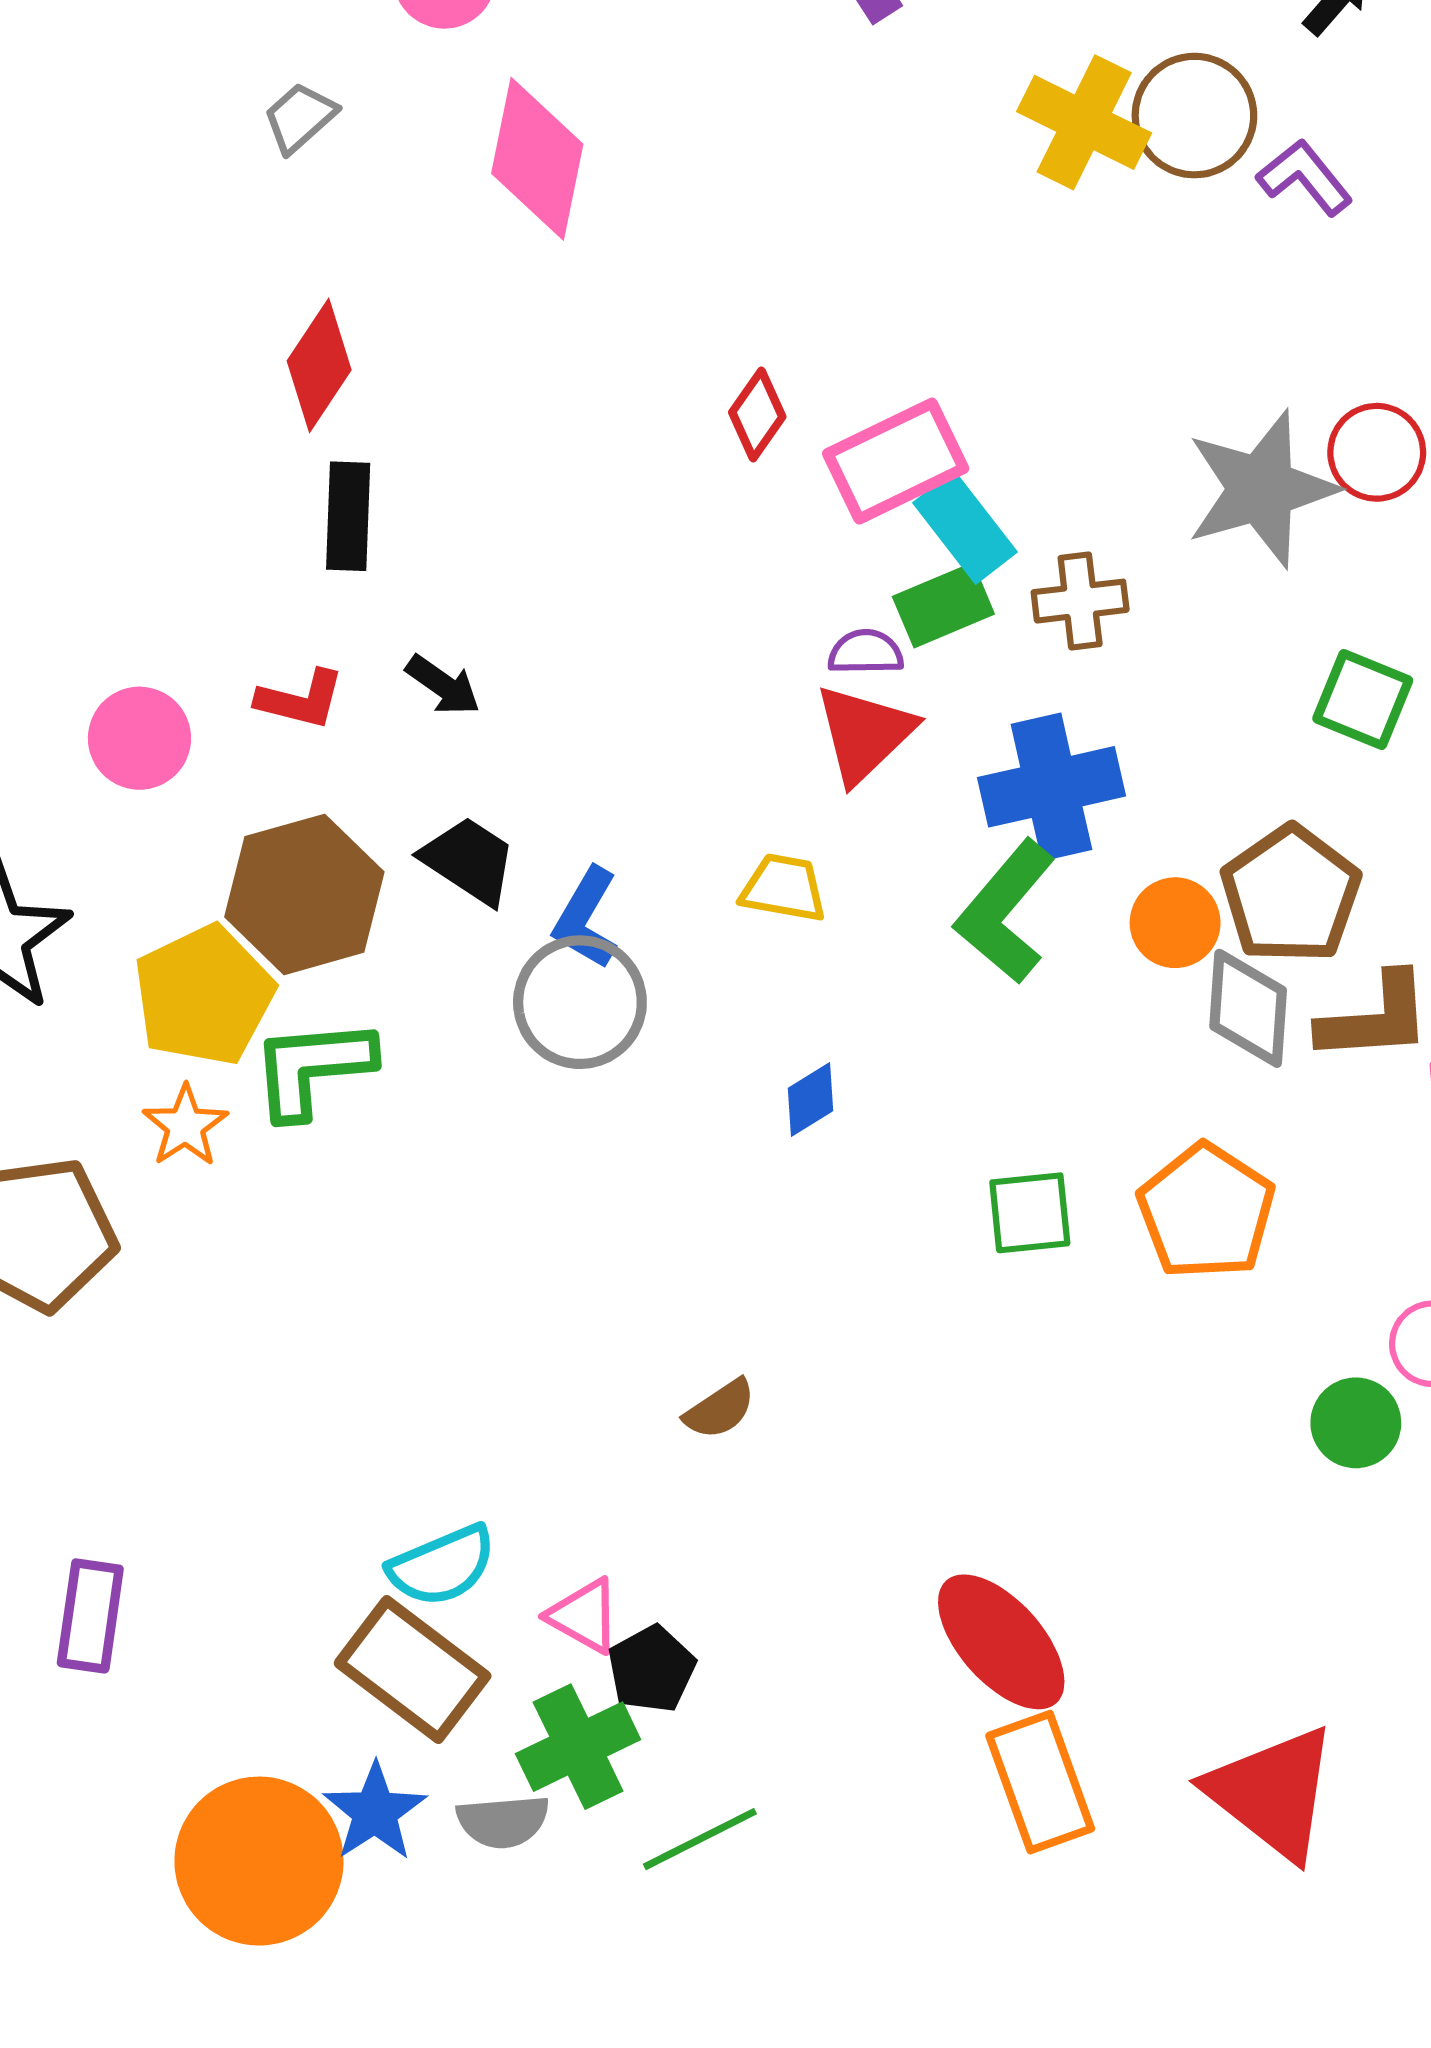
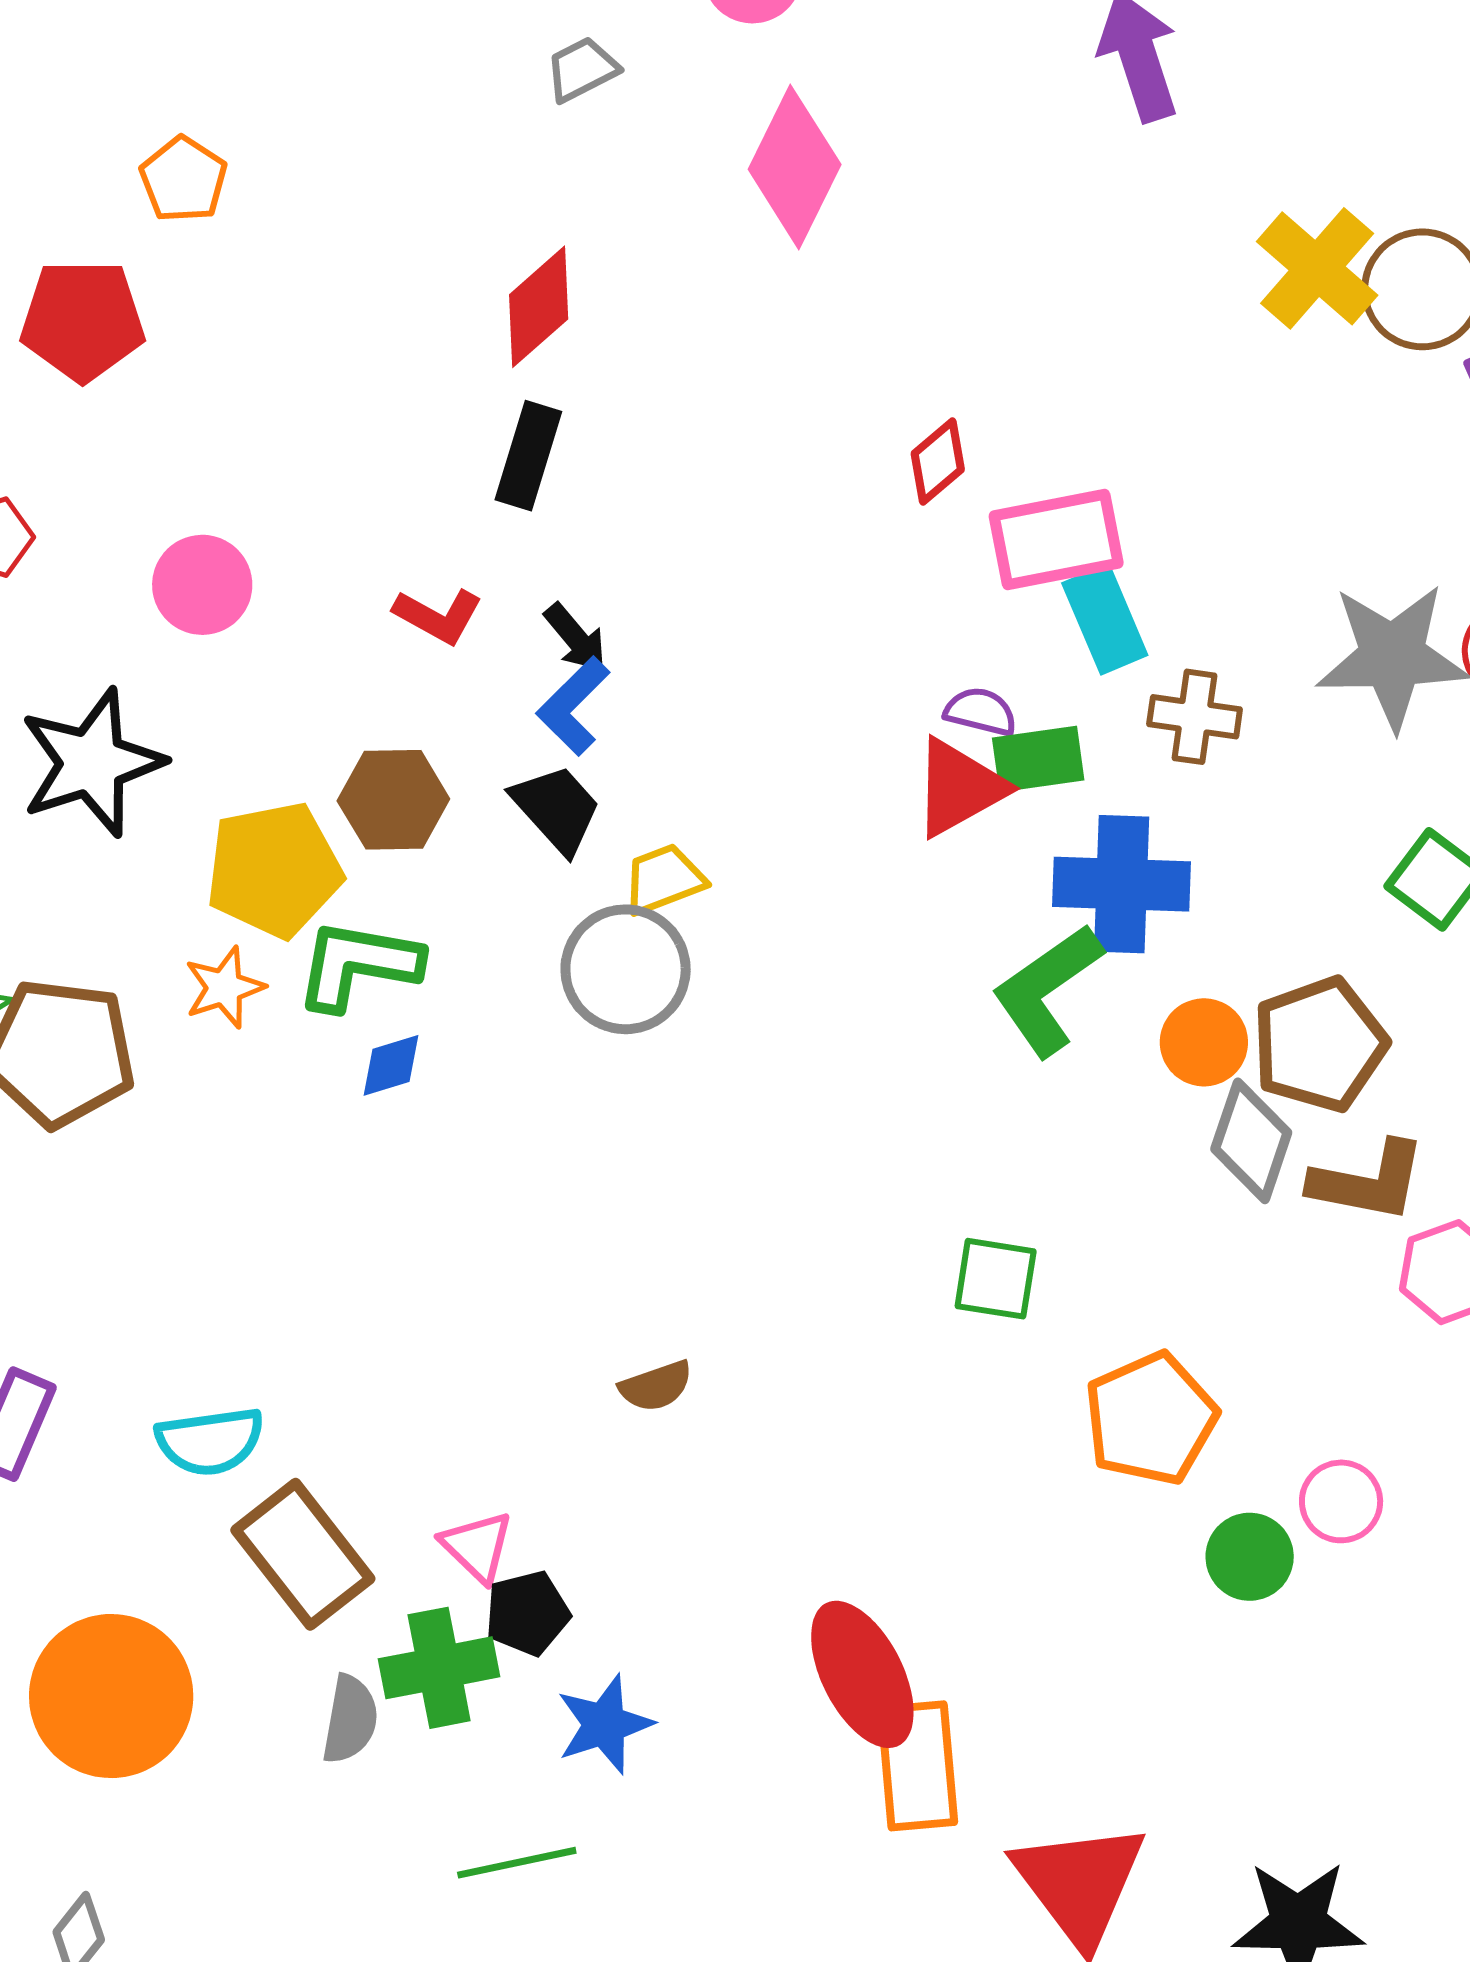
green rectangle: (943, 605) -> (1038, 759), moved
pink circle: (139, 738) -> (202, 585), moved
yellow trapezoid: (784, 888) -> (664, 879), moved, turned -46
brown hexagon: (304, 894) -> (393, 800), size x0.7
blue L-shape: (586, 918) -> (573, 706), moved
blue diamond: (811, 1099) -> (391, 1065), moved
orange pentagon: (1206, 1212) -> (1151, 1419), moved
cyan semicircle: (442, 1566) -> (210, 1441), moved
orange rectangle: (1040, 1782) -> (918, 1766), moved
blue star: (375, 1812) -> (604, 1724), moved
gray semicircle: (503, 1821) -> (350, 1719), turned -90
green line: (700, 1839) -> (517, 1863), moved

